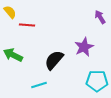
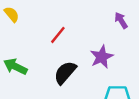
red line: (27, 25) -> (58, 35), moved, turned -56

